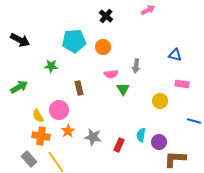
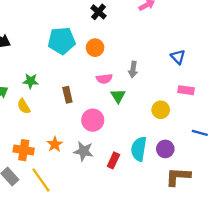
blue triangle: (175, 55) -> (178, 57), turned 32
green star: (51, 66) -> (31, 81), moved
pink circle: (59, 110) -> (93, 120), moved
yellow semicircle: (38, 116) -> (24, 106), moved
cyan semicircle: (141, 135) -> (139, 149), size x1.5
purple circle: (159, 142) -> (165, 149), moved

